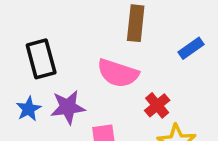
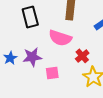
black rectangle: (41, 59) -> (30, 17), moved

